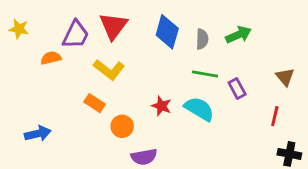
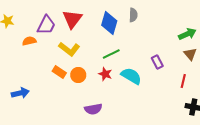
green arrow: (238, 35) -> (187, 34), moved
gray semicircle: (202, 39) -> (133, 15), moved
green line: (205, 74) -> (111, 54), moved, turned -36
orange circle: (122, 126) -> (78, 75), moved

